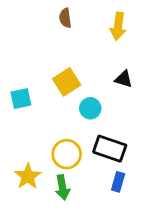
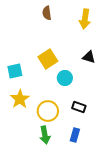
black rectangle: (110, 149) -> (79, 107), size x0.6
yellow star: (28, 176) -> (20, 99), moved
blue rectangle: (118, 182) -> (75, 135), moved

